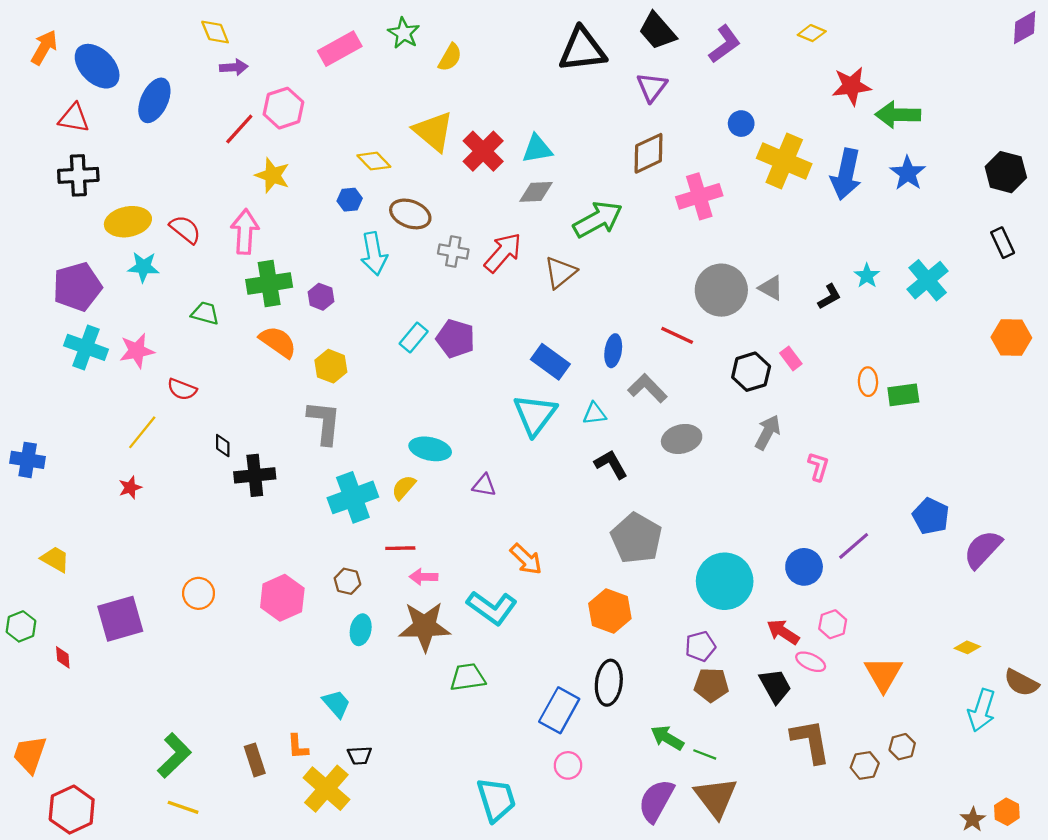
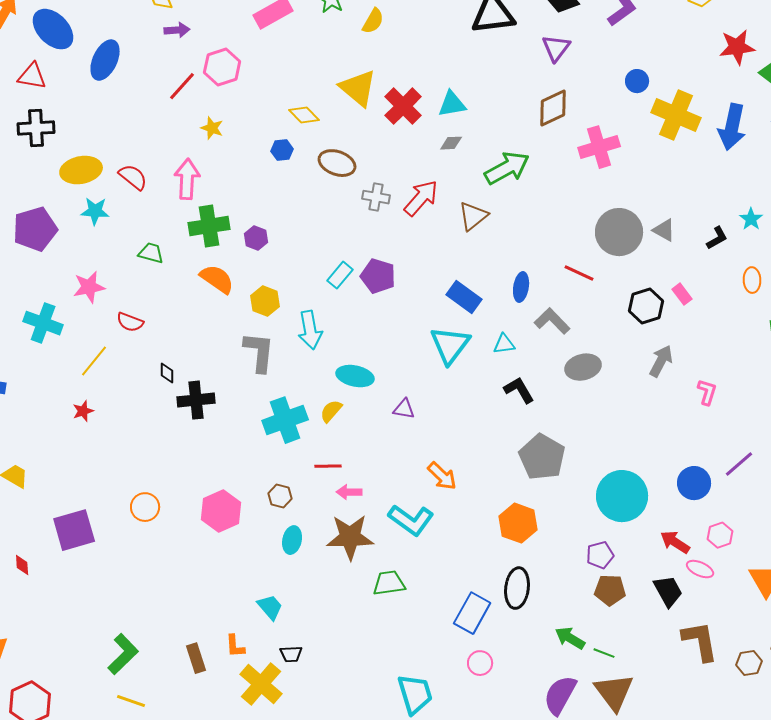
yellow star: (272, 175) -> (212, 128), size x0.7
gray diamond: (536, 192) -> (451, 143), size x0.7
cyan arrow: (374, 254) -> (310, 330), moved
cyan cross: (86, 347) -> (43, 323), moved
orange ellipse: (868, 382) -> (752, 280), moved

